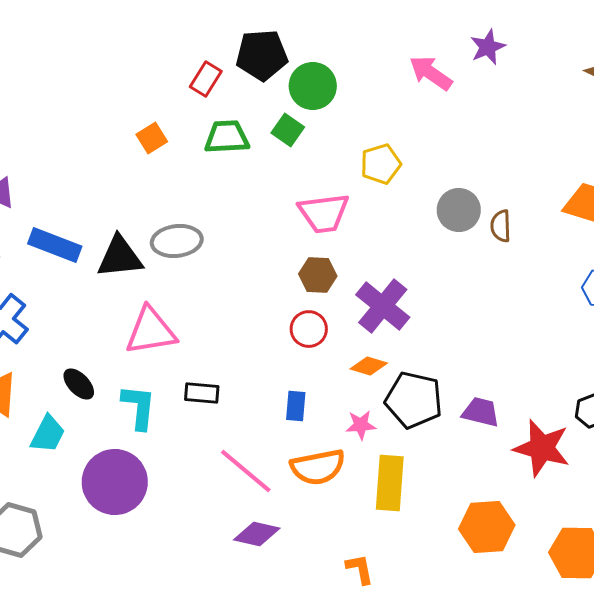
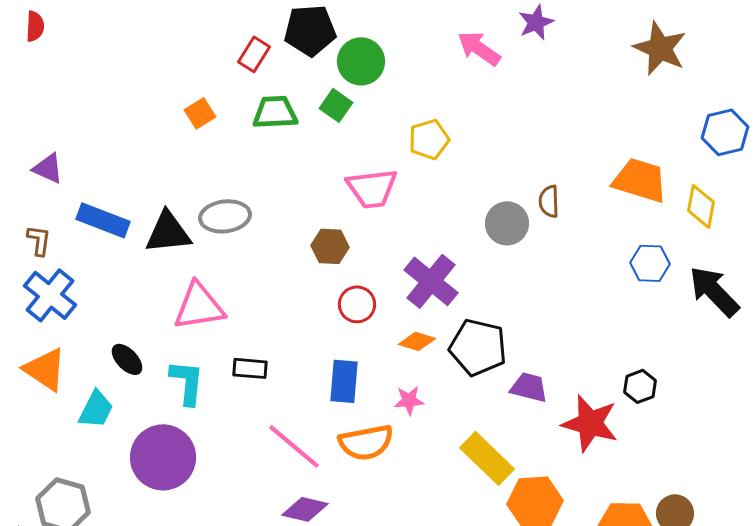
gray circle: (459, 210) -> (507, 223), moved
brown hexagon: (318, 275) -> (330, 246), moved
black pentagon: (414, 400) -> (478, 347), moved
blue rectangle: (296, 406) -> (344, 381), size x1.4
yellow rectangle: (390, 483) -> (487, 458), moved, turned -50

